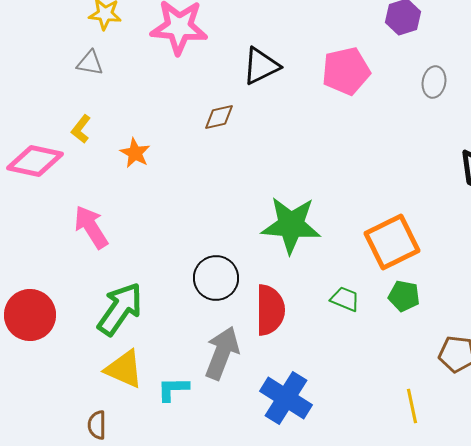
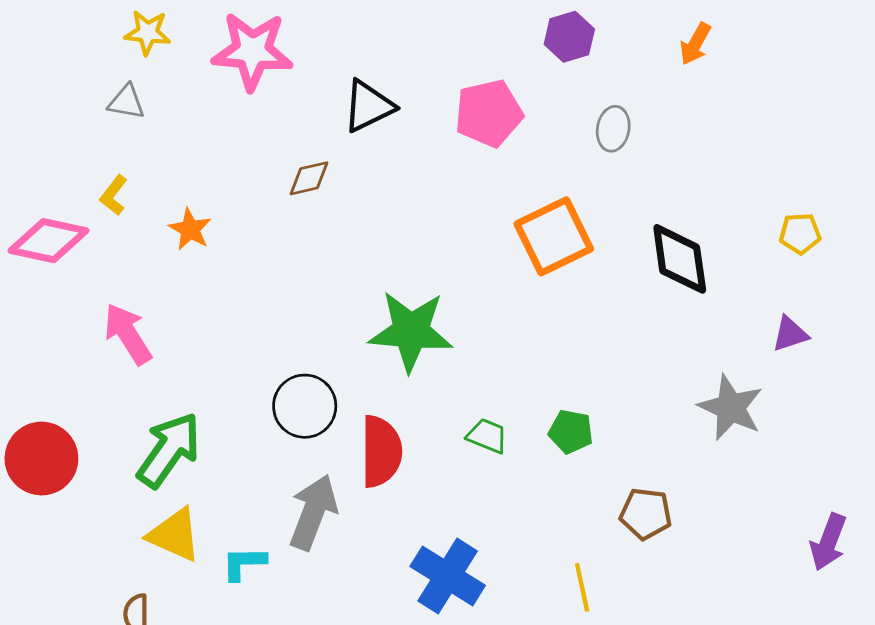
orange square: (392, 242) -> (554, 236), moved
blue cross: (286, 398) -> (448, 576), moved

